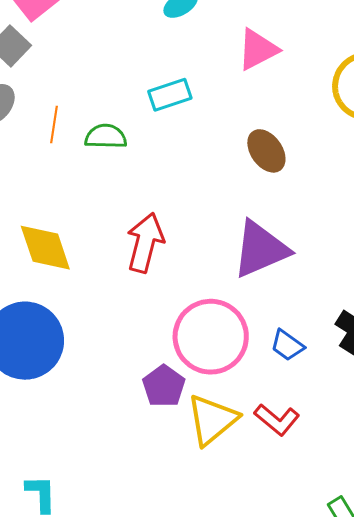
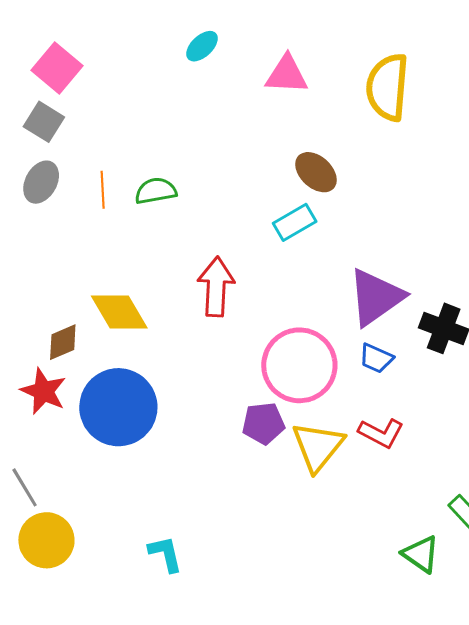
pink triangle: (258, 49) -> (287, 75), turned 42
cyan rectangle: (170, 95) -> (295, 222), moved
purple triangle: (261, 249) -> (376, 297), moved
purple pentagon: (164, 386) -> (263, 423), turned -30

